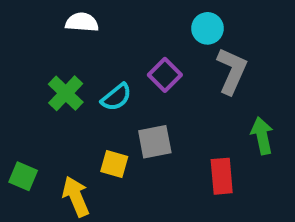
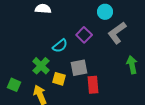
gray L-shape: (232, 71) -> (117, 33), turned -150
green cross: (66, 93) -> (41, 66), moved
red rectangle: (222, 176) -> (93, 85), moved

